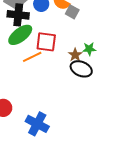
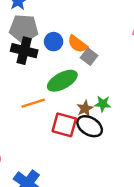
green ellipse: (20, 35) -> (62, 81), moved
red square: (46, 42) -> (64, 125), moved

